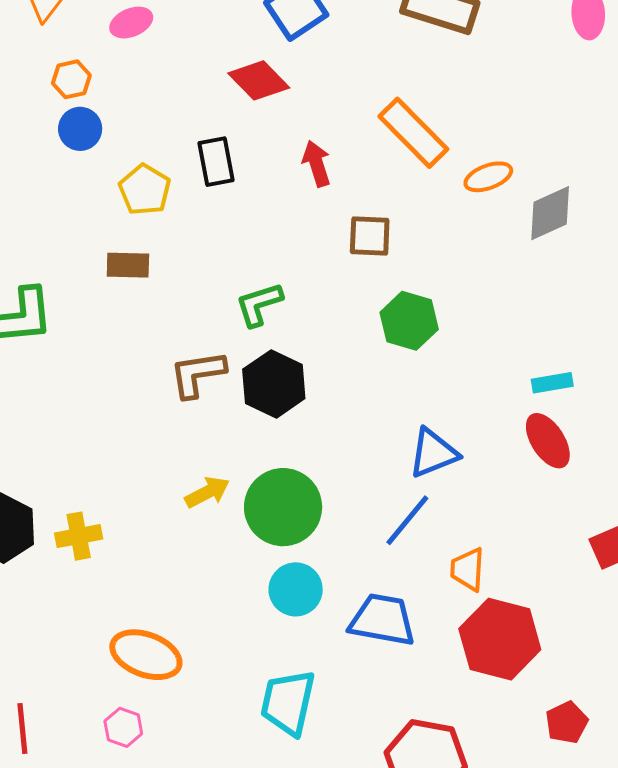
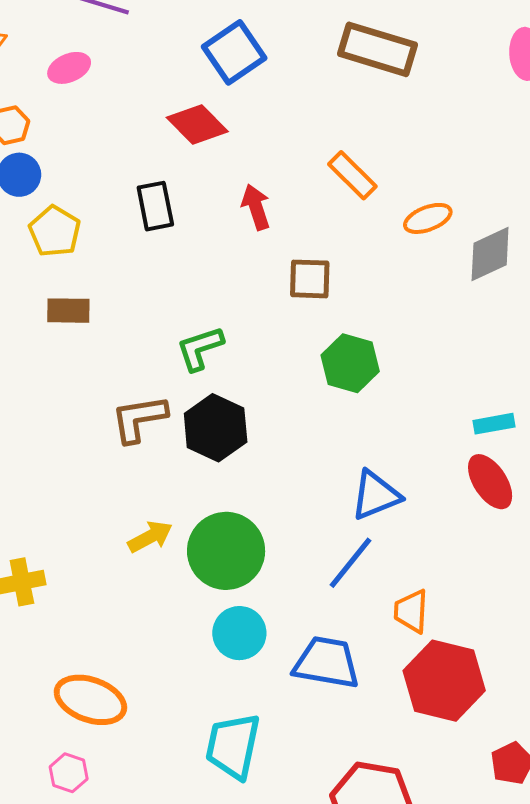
orange rectangle: (413, 133) -> (352, 175), size x0.7
yellow pentagon: (145, 190) -> (55, 231), moved

